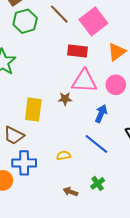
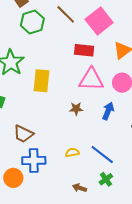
brown star: (65, 99) -> (76, 109), moved
yellow rectangle: (33, 109) -> (42, 81), moved
blue line: (96, 144) -> (102, 155), moved

